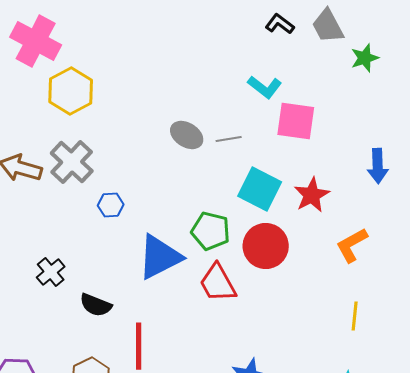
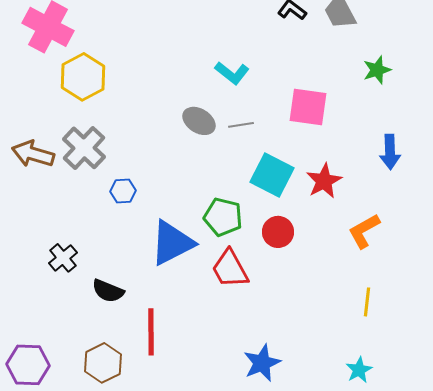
green star: (365, 58) -> (377, 70), moved
cyan L-shape: (265, 87) -> (232, 73), moved
red circle: (266, 246) -> (278, 232), size x0.7

